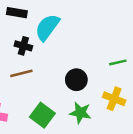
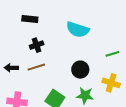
cyan semicircle: (47, 27) -> (78, 29), moved, turned -105
black cross: (23, 46) -> (37, 45), turned -32

